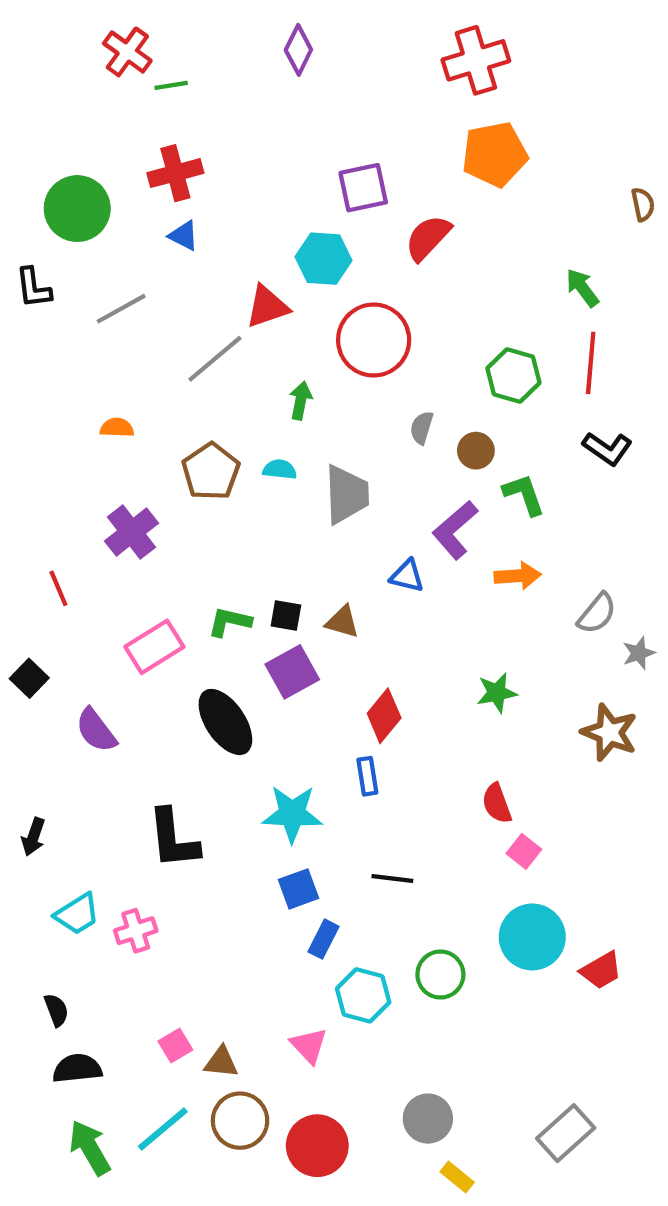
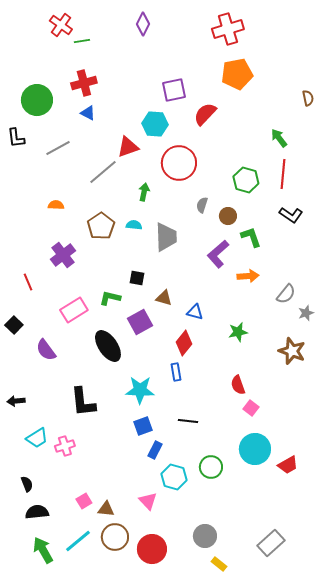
blue triangle: (407, 576) -> (195, 312), moved
black square: (286, 616) -> (137, 278), moved
black arrow: (33, 837) -> (16, 401), turned 66

